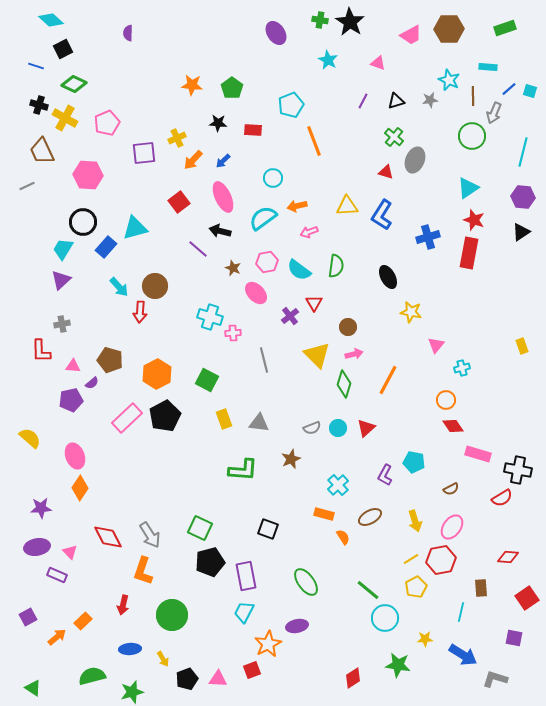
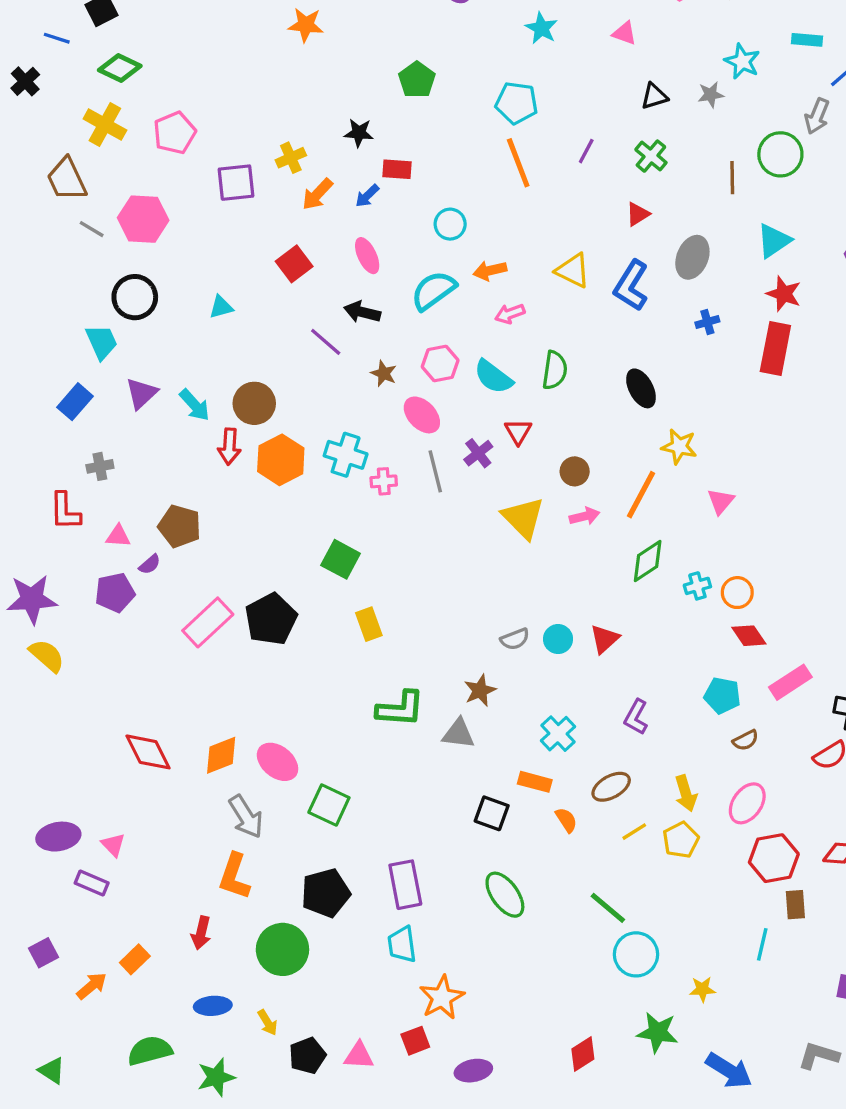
orange star: (192, 85) -> (306, 25), moved
green pentagon: (232, 88) -> (417, 80), moved
brown line: (473, 96) -> (732, 178), moved
purple line: (363, 101) -> (586, 151), moved
black cross: (39, 105) -> (25, 81), moved, turned 30
cyan pentagon: (291, 105) -> (517, 103), moved, turned 30
red rectangle: (253, 130) -> (397, 169), moved
gray ellipse: (415, 160) -> (692, 257), moved
red triangle: (386, 172) -> (638, 214), turned -49
gray line: (27, 186) -> (92, 229), moved, turned 56
pink ellipse: (223, 197) -> (367, 256), size x0.7
yellow triangle: (347, 206) -> (573, 271), turned 30
cyan triangle: (135, 228) -> (221, 307), size x0.6
blue cross: (428, 237) -> (707, 322), size x0.6
blue rectangle: (106, 247) -> (75, 402), moved
cyan trapezoid: (63, 249) -> (102, 342), turned 125
purple triangle: (61, 280) -> (141, 393), moved
gray line: (264, 360) -> (435, 471), moved
cyan cross: (462, 368) -> (697, 586), moved
orange hexagon: (157, 374) -> (281, 460), moved
orange line: (388, 380) -> (641, 495), moved
green diamond: (344, 384) -> (648, 561), moved, turned 40
gray triangle: (259, 423) -> (458, 734), moved
pink rectangle: (478, 454) -> (790, 682), turned -50
pink ellipse: (75, 456) -> (278, 762), moved, turned -30
cyan pentagon: (414, 462) -> (722, 695), moved
orange diamond: (80, 488) -> (221, 755), moved, turned 35
purple star: (41, 508) -> (32, 599), moved, size x1.4
black square: (268, 529) -> (492, 813), moved
red diamond: (108, 537) -> (148, 752), moved
yellow line: (411, 559) -> (634, 832), moved
red hexagon: (441, 560) -> (774, 858), moved
black pentagon: (210, 562) -> (326, 893), moved
yellow pentagon: (416, 587) -> (681, 840), moved
cyan trapezoid: (244, 612) -> (402, 944), turned -35
purple ellipse: (297, 626) -> (473, 1071), moved
blue arrow: (463, 655) -> (729, 1071), moved

